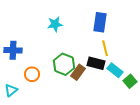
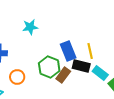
blue rectangle: (100, 22) -> (68, 51), moved, turned -30
cyan star: (55, 24) -> (30, 27), moved

